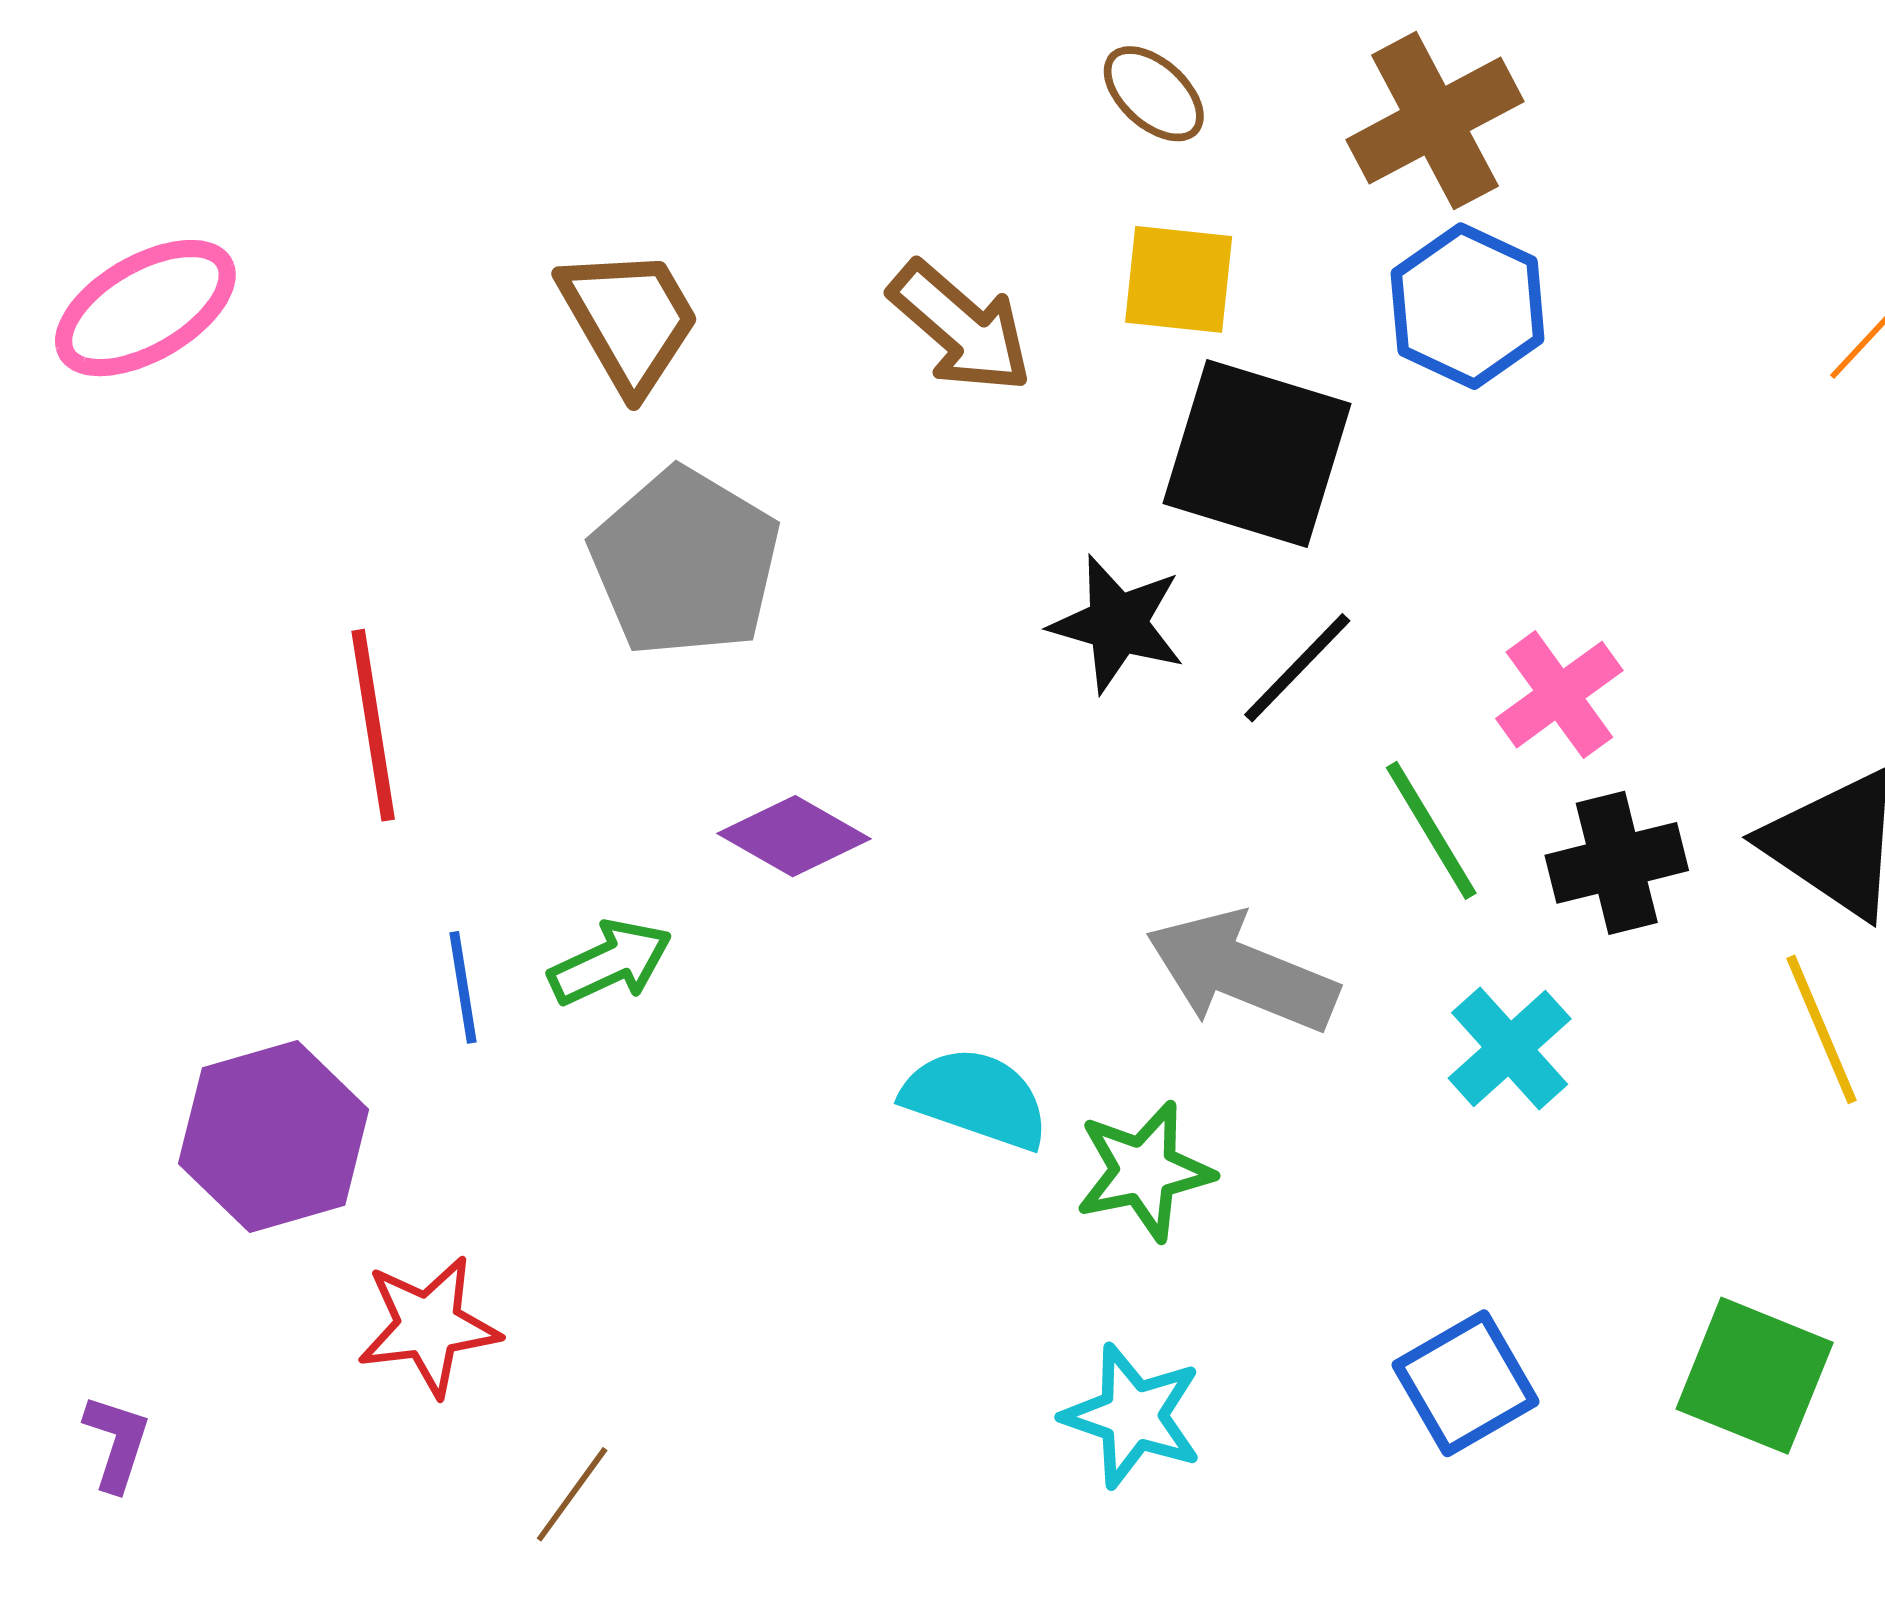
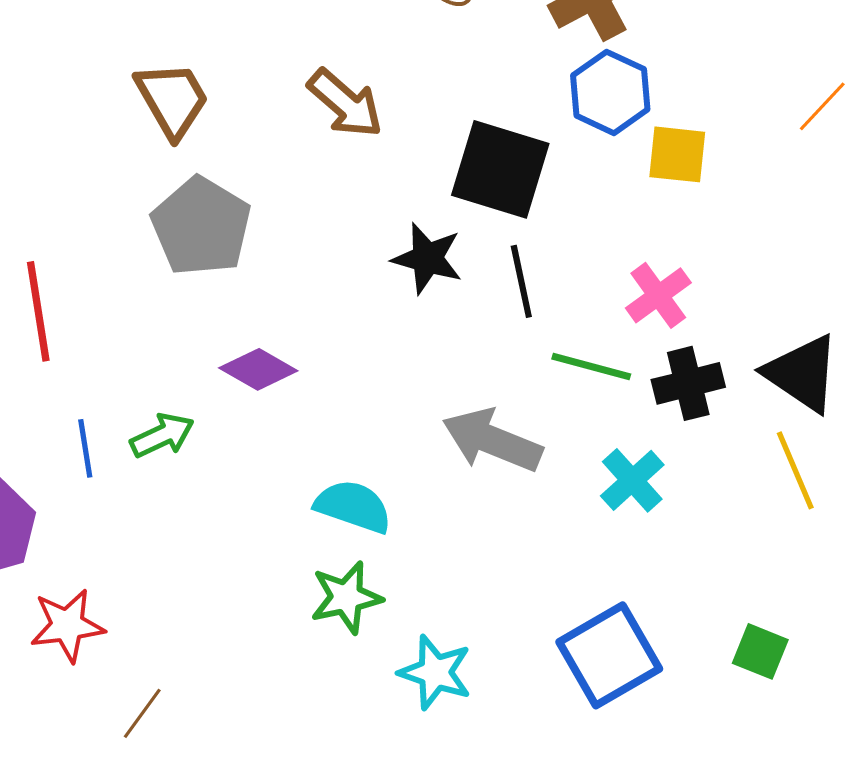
yellow square: (1179, 279) -> (677, 154), moved
black line: (1297, 668) -> (521, 281), turned -56
green line: (1431, 830) -> (591, 366), turned -44
green star: (1144, 1171) -> (346, 597), moved
green square: (1755, 1376) -> (760, 651), size x0.7
blue square: (1466, 1383) -> (609, 655), size x1.4

